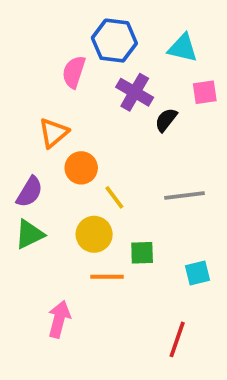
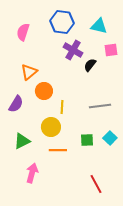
pink semicircle: (74, 72) -> (23, 32), moved
yellow line: (114, 197) -> (62, 107), turned 40
green triangle: (30, 234) -> (22, 141), moved
green square: (142, 253) -> (87, 140), moved
cyan square: (197, 273) -> (110, 138), moved, turned -32
red line: (177, 339) -> (96, 184), turned -48

